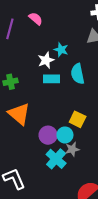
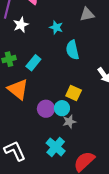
white star: (46, 60) -> (21, 25), moved
cyan rectangle: (51, 79) -> (33, 63), moved, turned -49
cyan cross: (56, 159) -> (56, 147), moved

